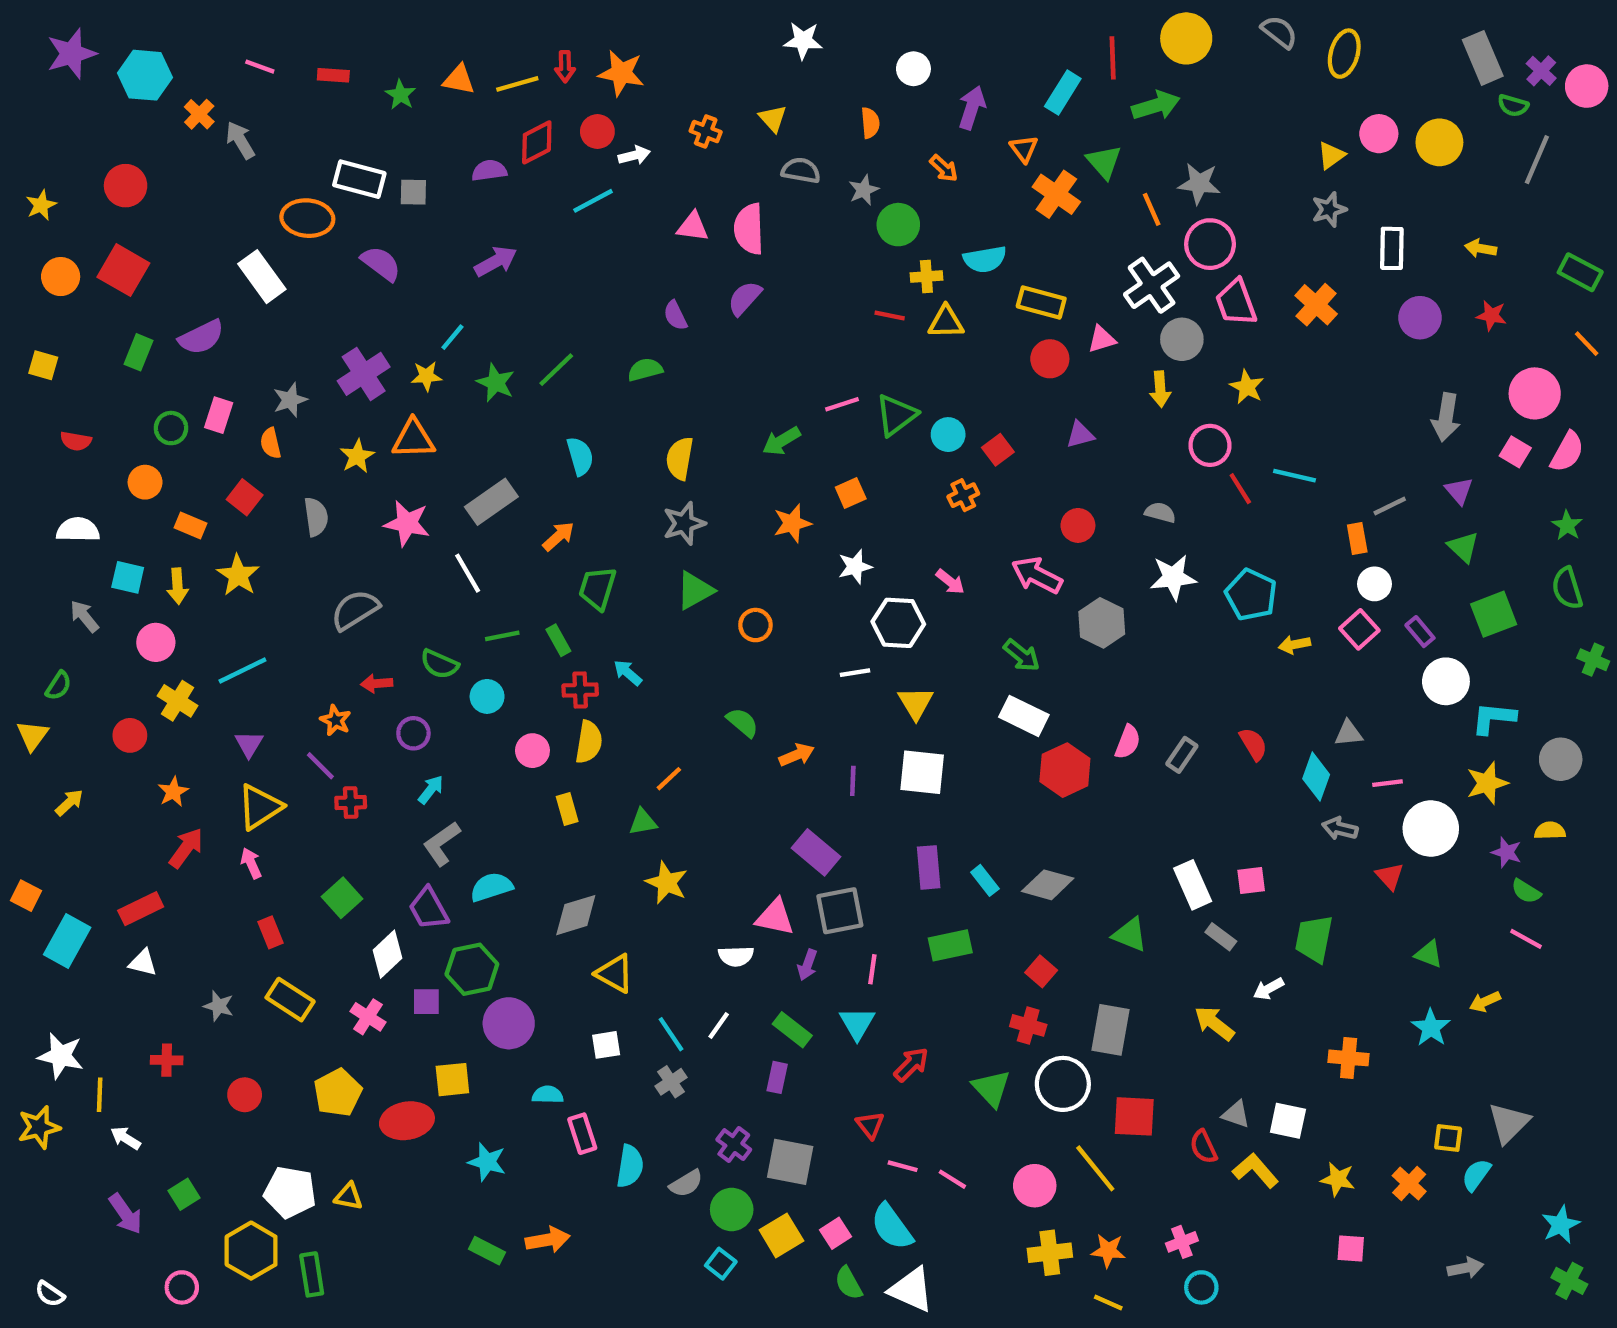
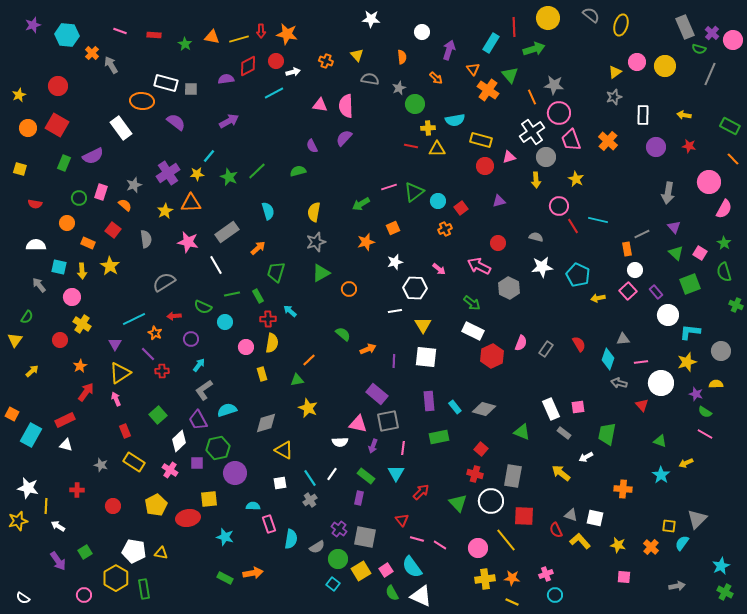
purple star: (71, 54) -> (33, 25), size x0.7
orange semicircle: (271, 443) -> (125, 205), turned 144
pink square: (1515, 452) -> (700, 253), moved
cyan line: (242, 670) -> (134, 319), moved

